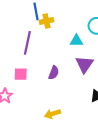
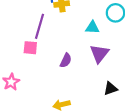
pink square: (21, 74) -> (30, 48), moved

